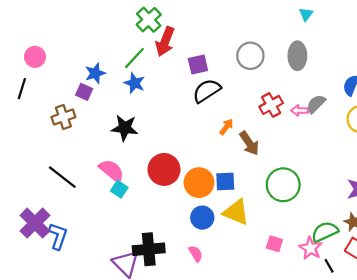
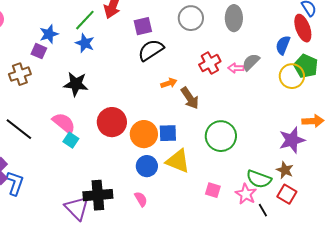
orange arrow: (226, 127) -> (169, 83), turned 35
green semicircle: (325, 232) -> (259, 179), turned -135

